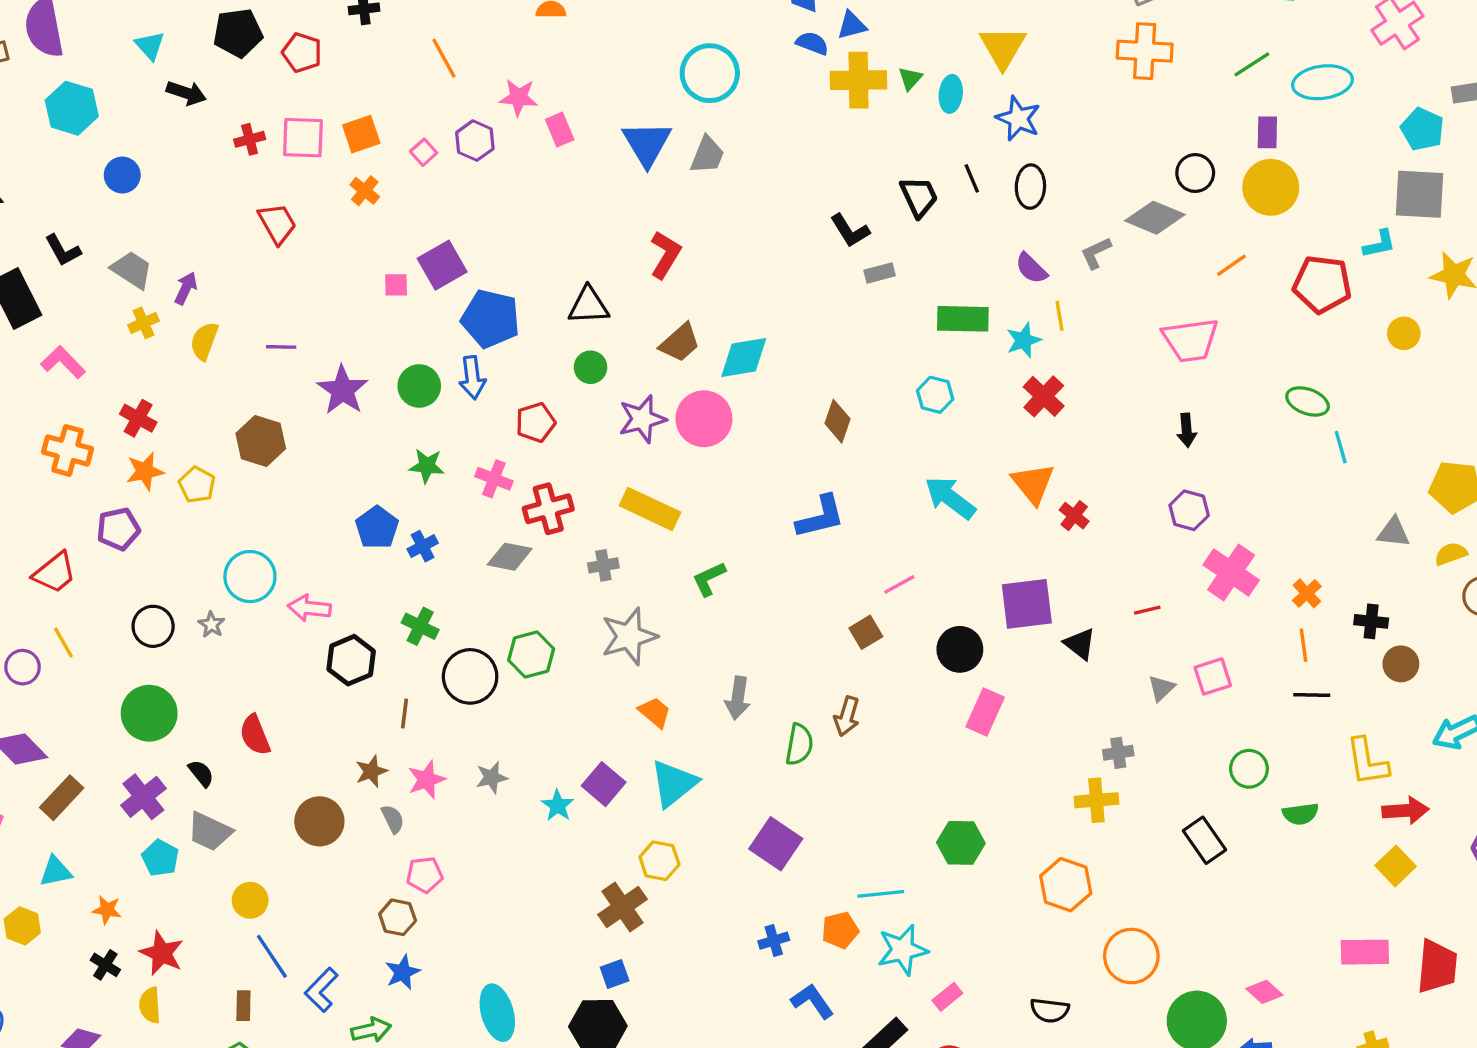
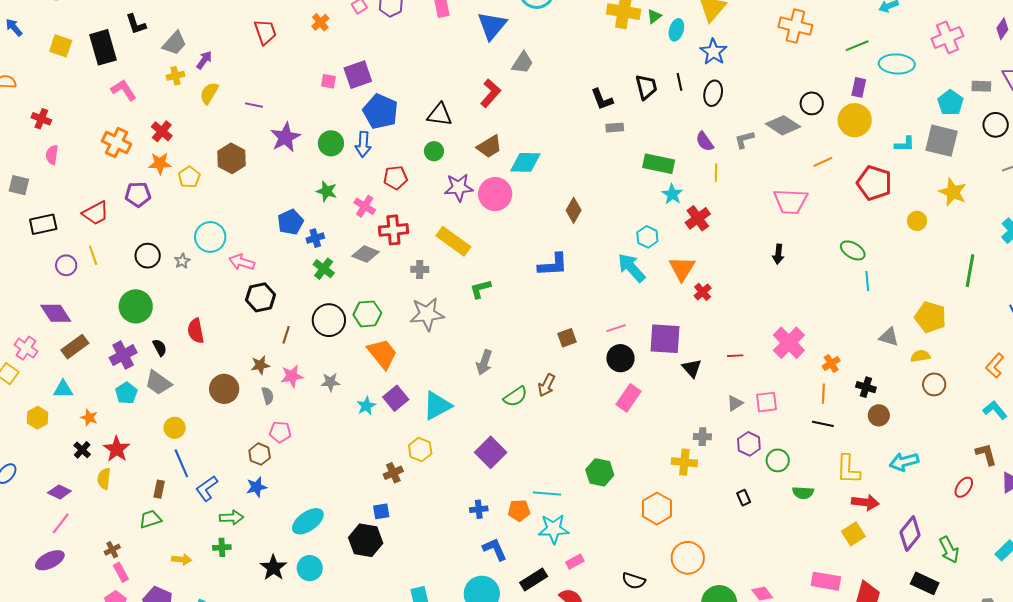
gray trapezoid: (707, 155) -> (523, 63), moved
cyan L-shape: (1379, 244) -> (905, 144), moved
gray trapezoid: (132, 270) -> (174, 43), turned 88
cyan star: (1024, 340) -> (672, 194), moved, turned -30
cyan hexagon: (935, 395) -> (647, 237), moved
purple hexagon: (1189, 510) -> (749, 444), moved
pink line: (899, 584) -> (616, 328), moved
green cross: (420, 626) -> (324, 269), moved
orange trapezoid: (655, 712) -> (382, 354), moved, size x1.6
green semicircle: (799, 745) -> (515, 397), turned 35
black rectangle: (1204, 840) -> (744, 498), size x0.6
brown cross: (623, 907) -> (393, 473), size x0.7
cyan ellipse: (497, 1013) -> (308, 521), turned 60

